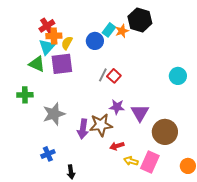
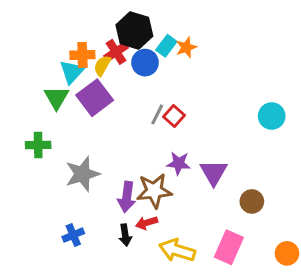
black hexagon: (140, 20) -> (134, 31), moved
red cross: (47, 26) -> (116, 52), moved
green triangle: (37, 64) -> (56, 98), turned 36
purple square: (62, 64) -> (95, 98), turned -30
brown circle: (165, 132) -> (252, 201), size x0.6
red arrow: (117, 146) -> (147, 223), moved
yellow arrow: (131, 161) -> (177, 250), moved, size x1.6
black arrow: (71, 172) -> (125, 235), moved

